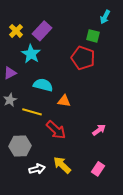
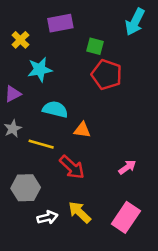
cyan arrow: (105, 17) -> (135, 22), size x1.5
purple rectangle: (42, 31) -> (60, 23), moved, turned 36
green square: (93, 36) -> (95, 46), moved
cyan star: (31, 54) -> (40, 69), turned 30
pink rectangle: (98, 169) -> (126, 217), size x1.6

